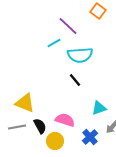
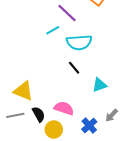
cyan triangle: (99, 108) -> (99, 85), moved

